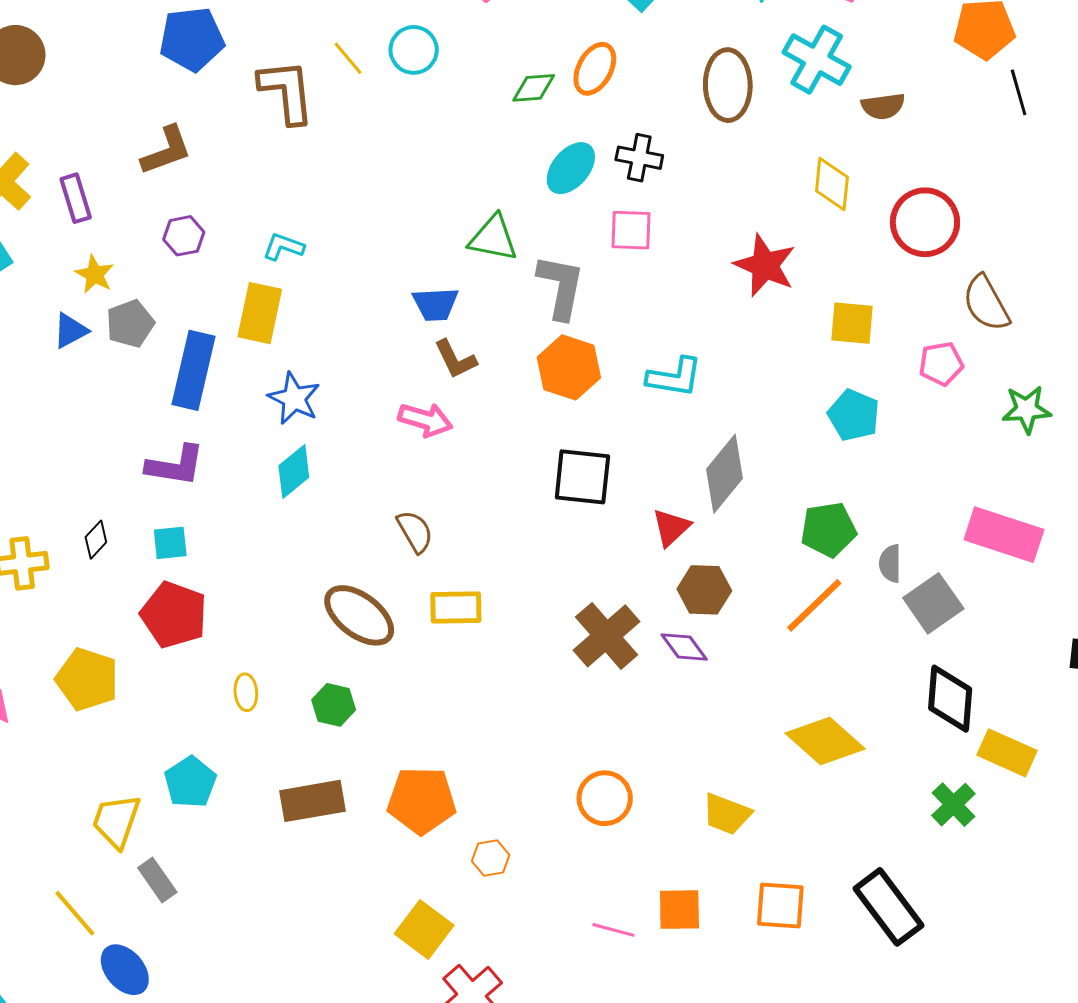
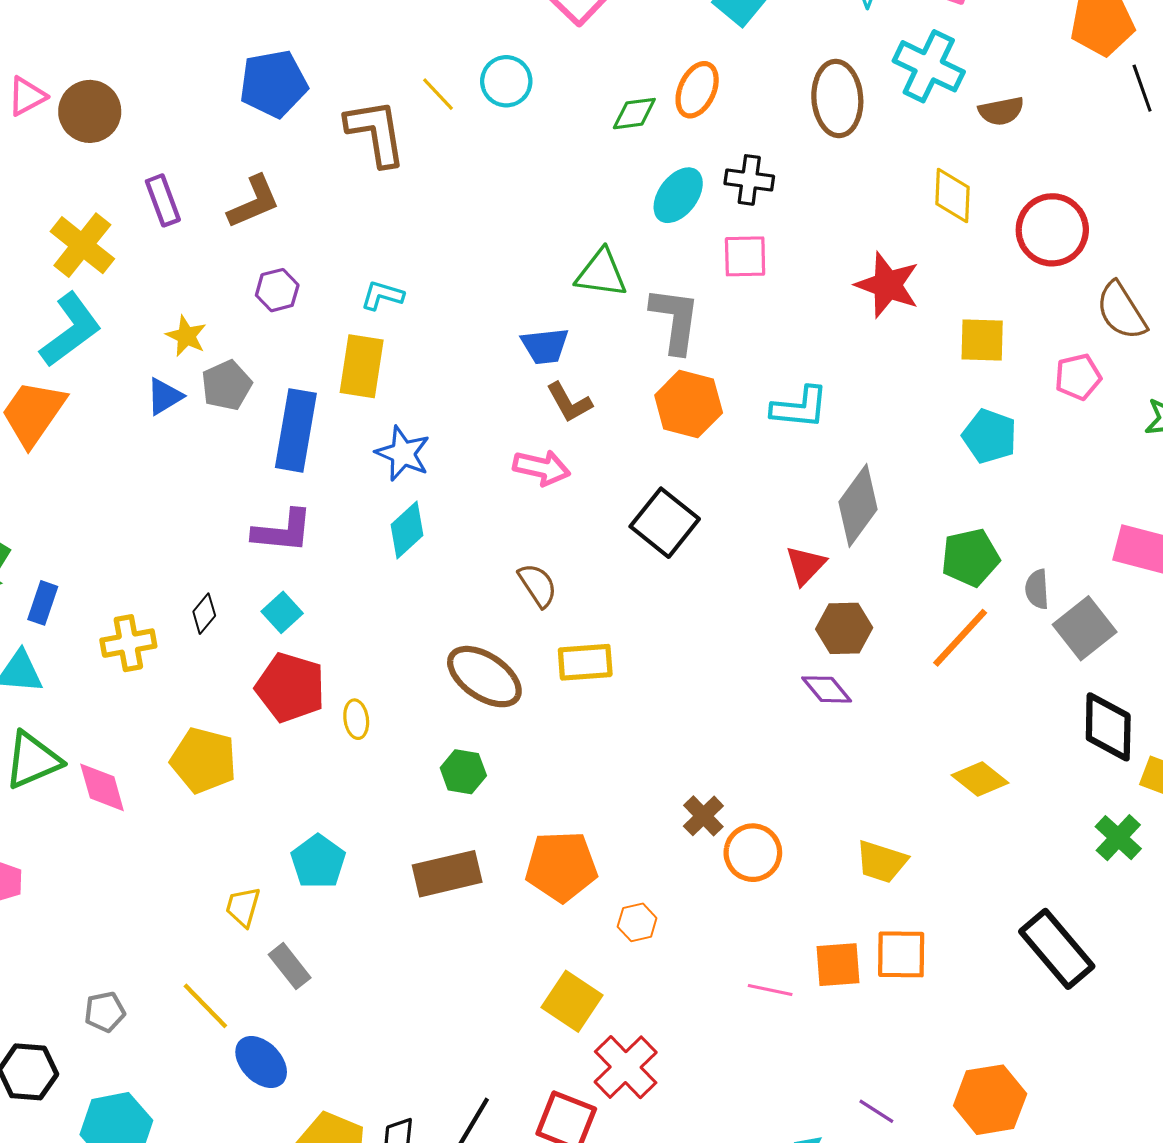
purple rectangle: (76, 198) -> (163, 200), moved
black square: (582, 477) -> (665, 523), moved, turned 36
cyan square: (170, 543) -> (282, 612), turned -33
brown cross: (607, 636) -> (703, 816), moved, size x0.6
yellow ellipse: (246, 692) -> (356, 719), moved
yellow diamond: (825, 741) -> (980, 779), size x0.7
yellow trapezoid: (116, 821) -> (243, 907), size x0.7
orange square: (780, 905) -> (901, 954), moved

